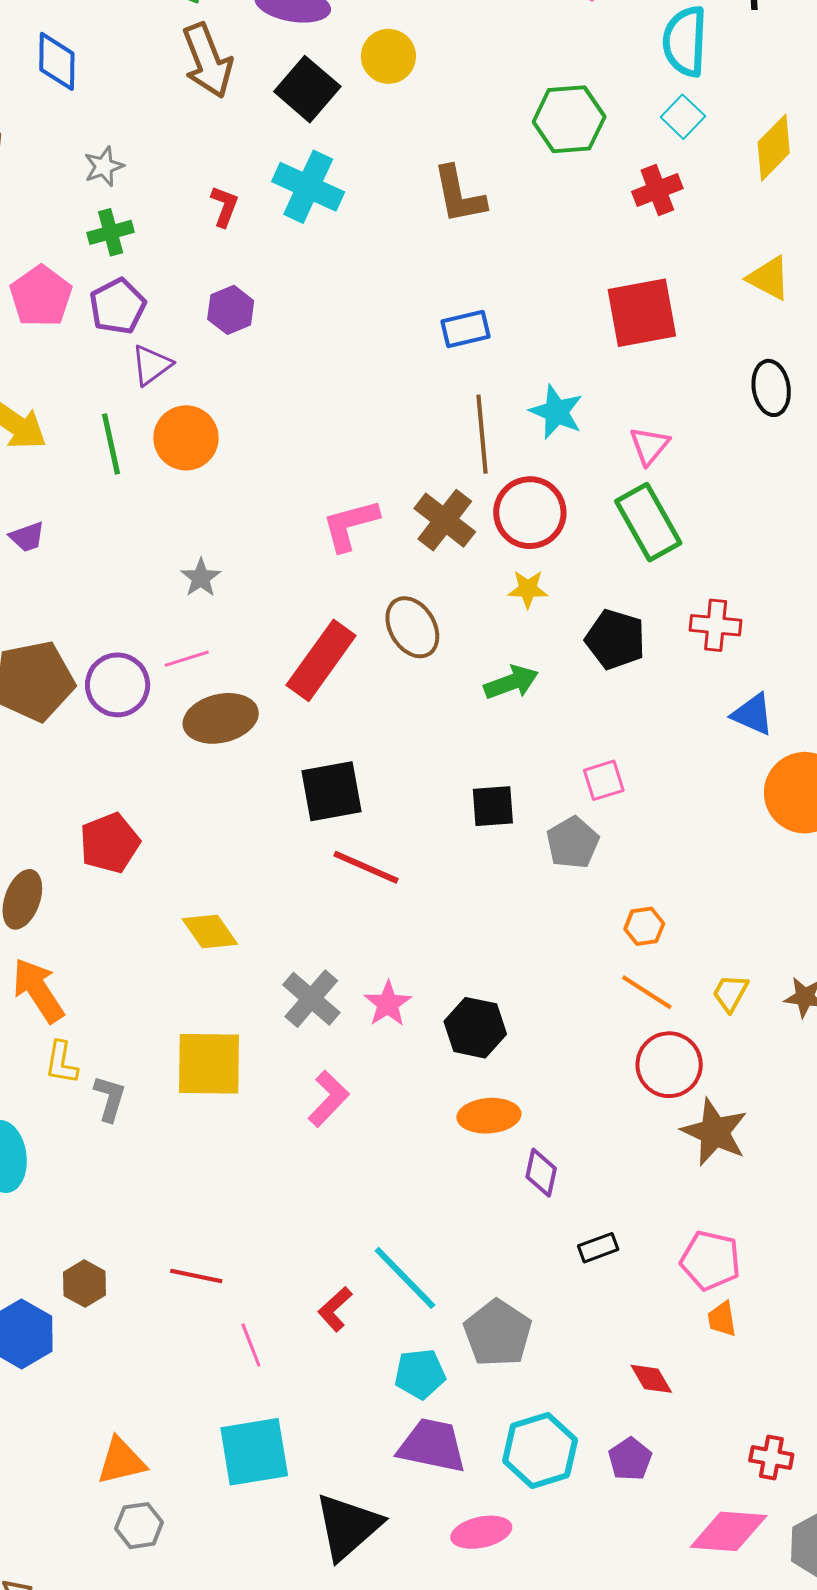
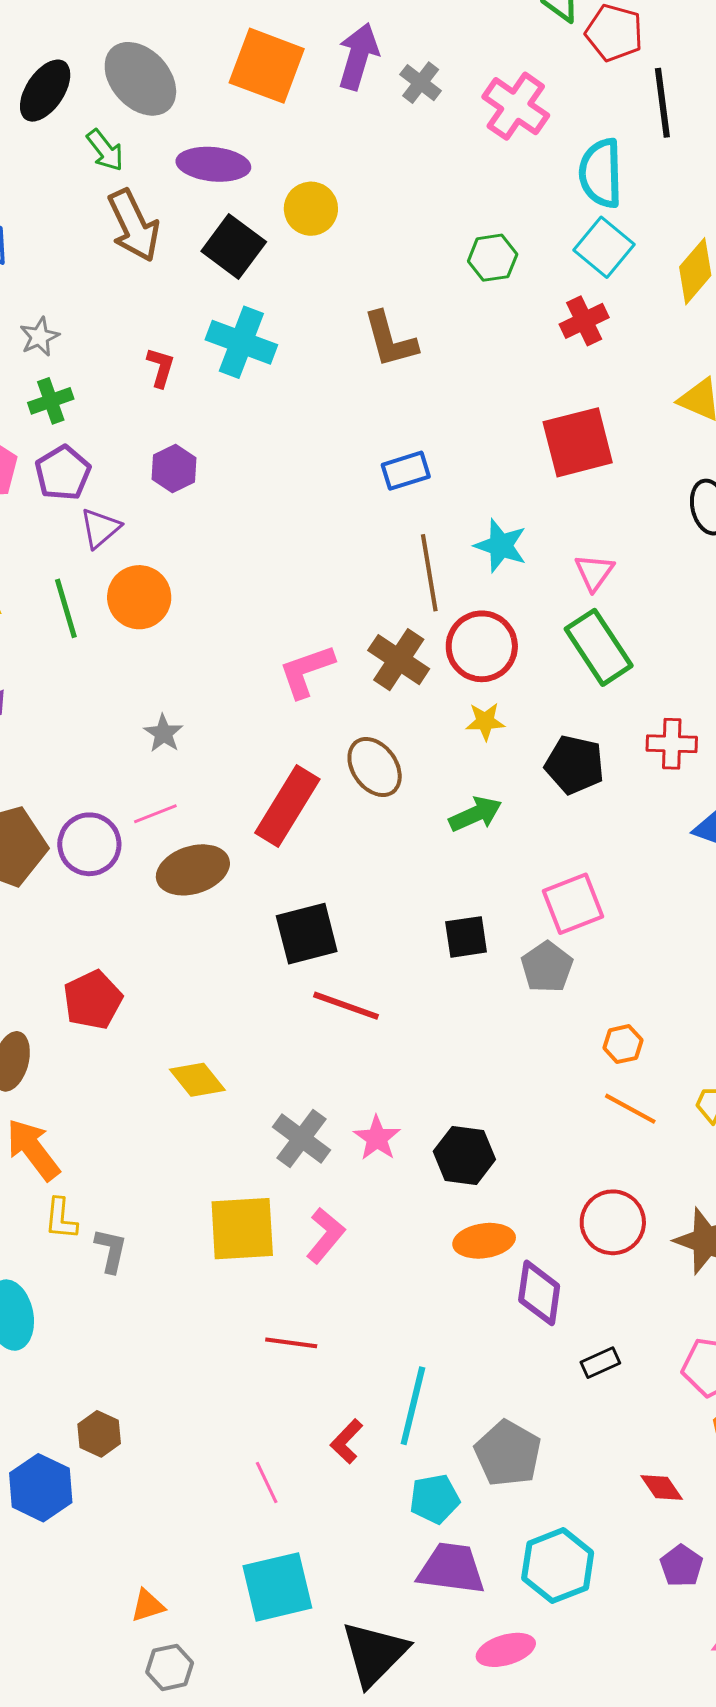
cyan square: (683, 117) -> (604, 247), size x1.4
green hexagon: (569, 119) -> (493, 258), size x0.7
pink square: (604, 780) -> (573, 904), size x1.5
yellow square: (209, 1064) -> (242, 1229), moved
red circle: (669, 1065) -> (613, 1222), moved
purple diamond: (541, 1173) -> (539, 1293), size x1.4
red line: (196, 1276) -> (291, 1343), moved
cyan line: (405, 1278) -> (413, 1406), turned 62
purple pentagon: (630, 1459) -> (682, 1566), moved
orange triangle: (121, 1461) -> (148, 1606), size x0.7

